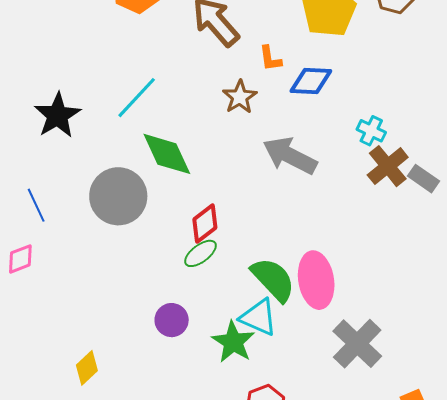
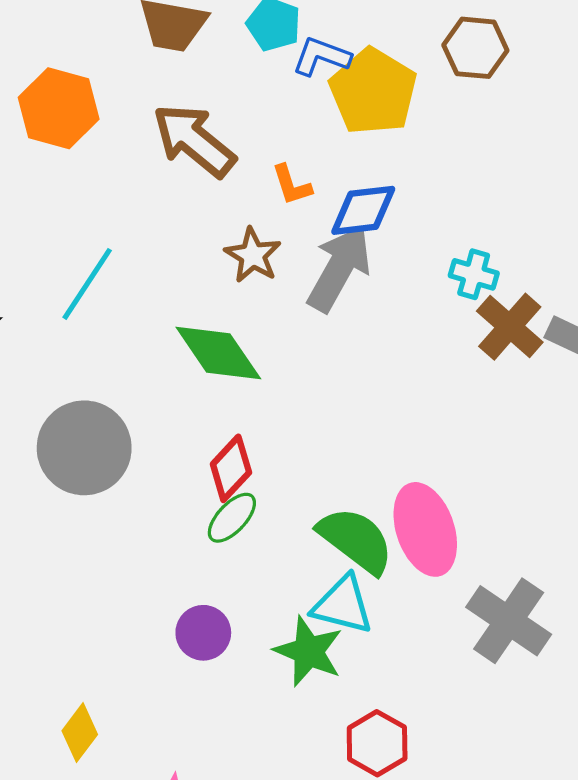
green diamond: (167, 154) -> (218, 353), moved
gray arrow: (290, 156) -> (339, 268), moved, turned 102

